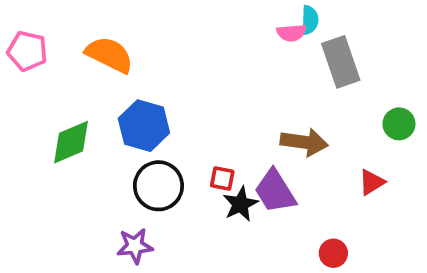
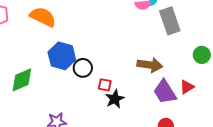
green diamond: (71, 142) -> (22, 80), moved
black circle: (158, 186) -> (83, 68), moved, size x0.7
purple trapezoid: (275, 191) -> (165, 92), moved

